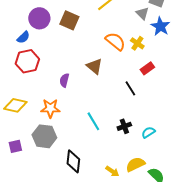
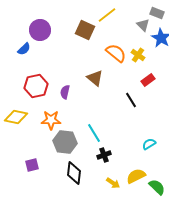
brown square: (69, 20) -> (85, 30), moved
red hexagon: (27, 61) -> (36, 86), moved
black cross: (124, 126) -> (104, 155), moved
gray hexagon: (44, 136) -> (65, 142), moved
purple square: (15, 146) -> (32, 165), moved

